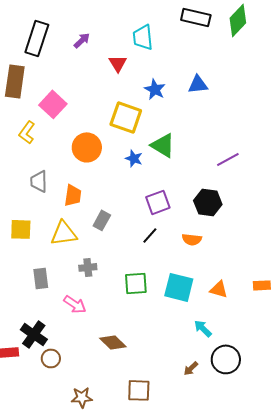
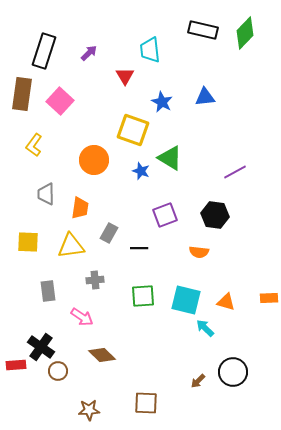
pink square: (53, 104) -> (60, 101), moved
black line: (150, 235) -> (139, 248), moved, turned 48
cyan arrow: (203, 328) -> (205, 328), moved
brown diamond: (113, 342) -> (102, 355), moved

